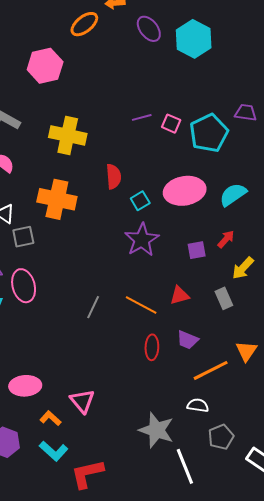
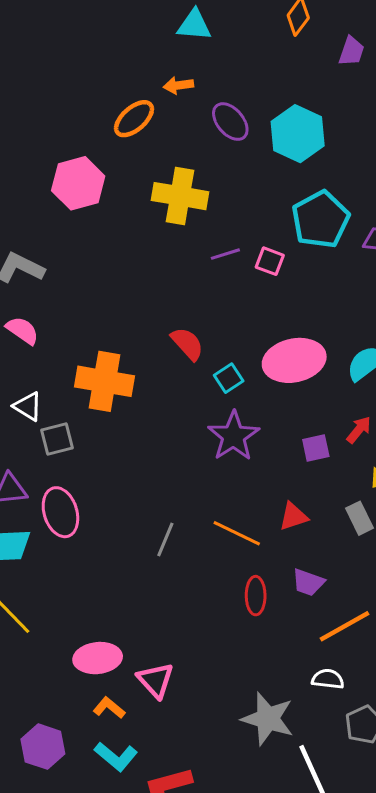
cyan pentagon: (209, 133) -> (321, 220), moved
yellow cross: (68, 135) -> (180, 196), moved
red semicircle: (114, 176) -> (187, 344), turned -35
pink ellipse: (25, 386) -> (98, 658), moved

